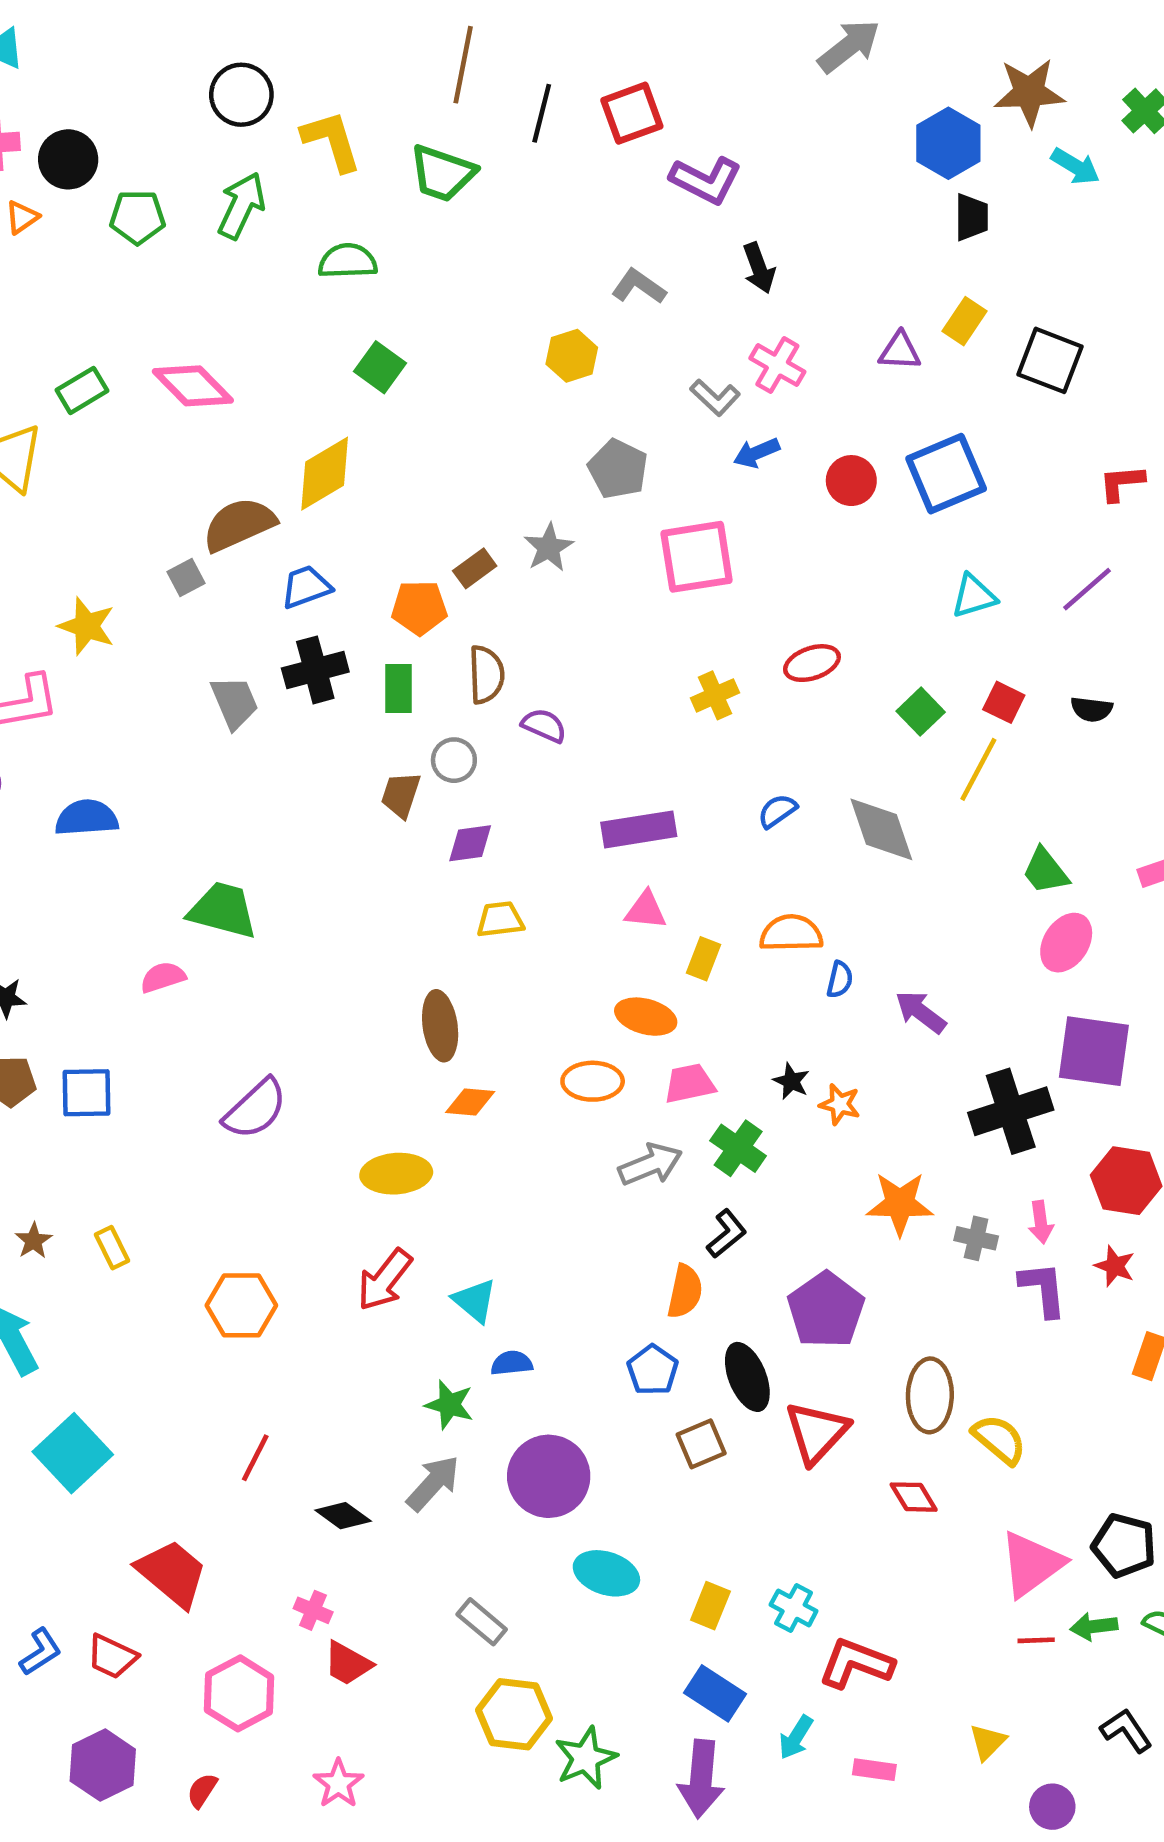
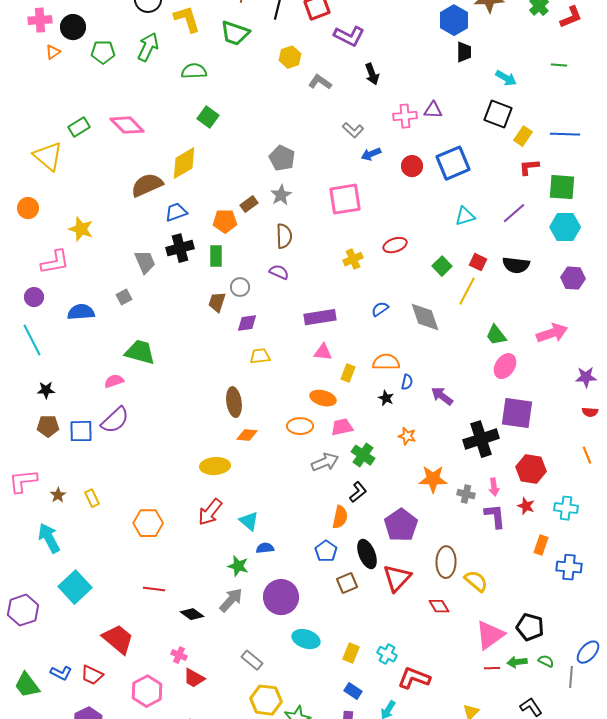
cyan arrow: (1075, 166) -> (506, 78), moved
yellow rectangle: (965, 321) -> (523, 136), moved
yellow hexagon: (572, 356) -> (290, 57), moved
pink cross: (777, 365) -> (405, 116), moved, turned -35
gray pentagon: (618, 469) -> (282, 158), moved
gray square: (186, 578) -> (124, 297), moved
brown semicircle: (486, 675) -> (284, 236), moved
black semicircle: (1092, 709) -> (516, 265), size x1.5
black star: (791, 1081) -> (386, 398), moved
purple semicircle: (255, 1109) -> (115, 420), moved
red line: (255, 1458) -> (154, 589), turned 70
blue L-shape: (40, 1652) -> (61, 673), turned 60
blue rectangle: (715, 1693) -> (353, 691), size x0.7

